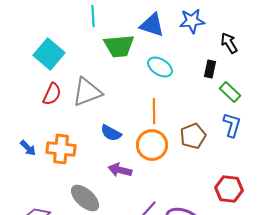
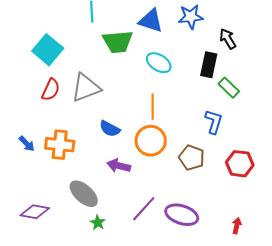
black rectangle: (210, 69) -> (209, 65), size x1.4
blue L-shape: (232, 125) -> (214, 122), moved
brown pentagon: (193, 136) -> (192, 158), moved, turned -30
red hexagon: (229, 189) -> (240, 164), moved

